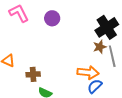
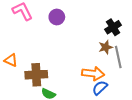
black cross: (107, 27) -> (113, 27), size x0.7
brown cross: (33, 74) -> (36, 75), size x1.5

